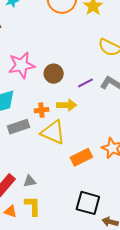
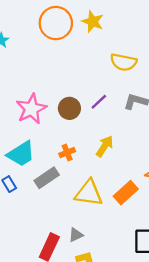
purple line: (85, 83) -> (99, 102), moved
yellow arrow: (67, 105) -> (105, 146), moved, turned -42
yellow triangle: (53, 132) -> (89, 193), moved

